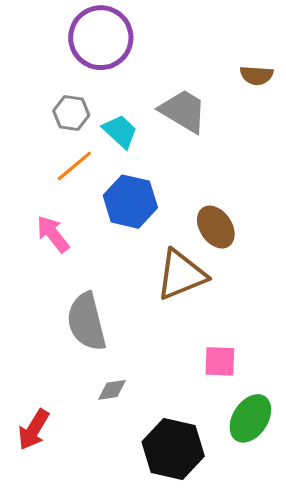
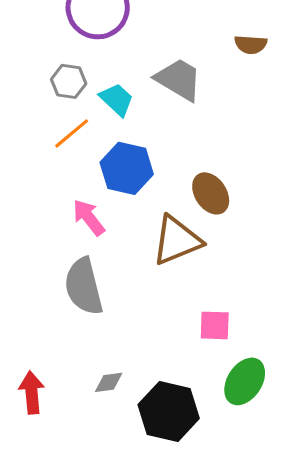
pink arrow: (53, 234) -> (89, 217), moved
gray diamond: (112, 390) -> (109, 382), moved
red arrow: (34, 430) -> (32, 392), turned 144

